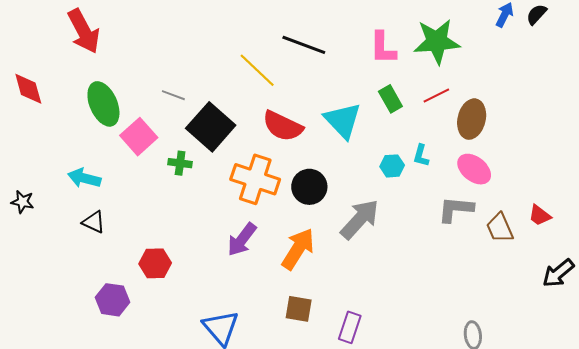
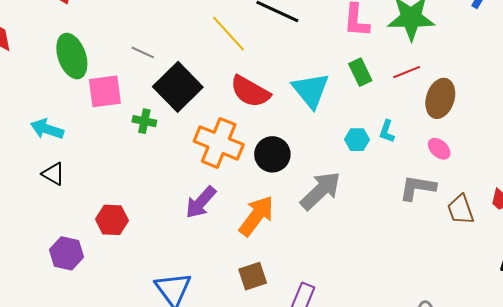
pink square: (139, 137) -> (105, 91), turned 30
pink ellipse: (474, 169) -> (439, 149), size x0.7
brown square: (299, 309) -> (253, 276), turned -32

